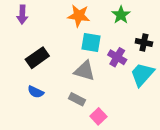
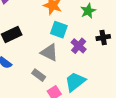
black cross: (144, 43) -> (103, 37), turned -32
cyan trapezoid: (142, 74) -> (75, 82), moved

